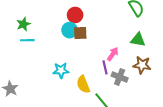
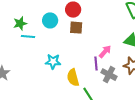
green star: (23, 24) -> (20, 23), moved
cyan circle: (70, 30) -> (50, 20), moved
cyan line: (27, 40) -> (28, 36), moved

